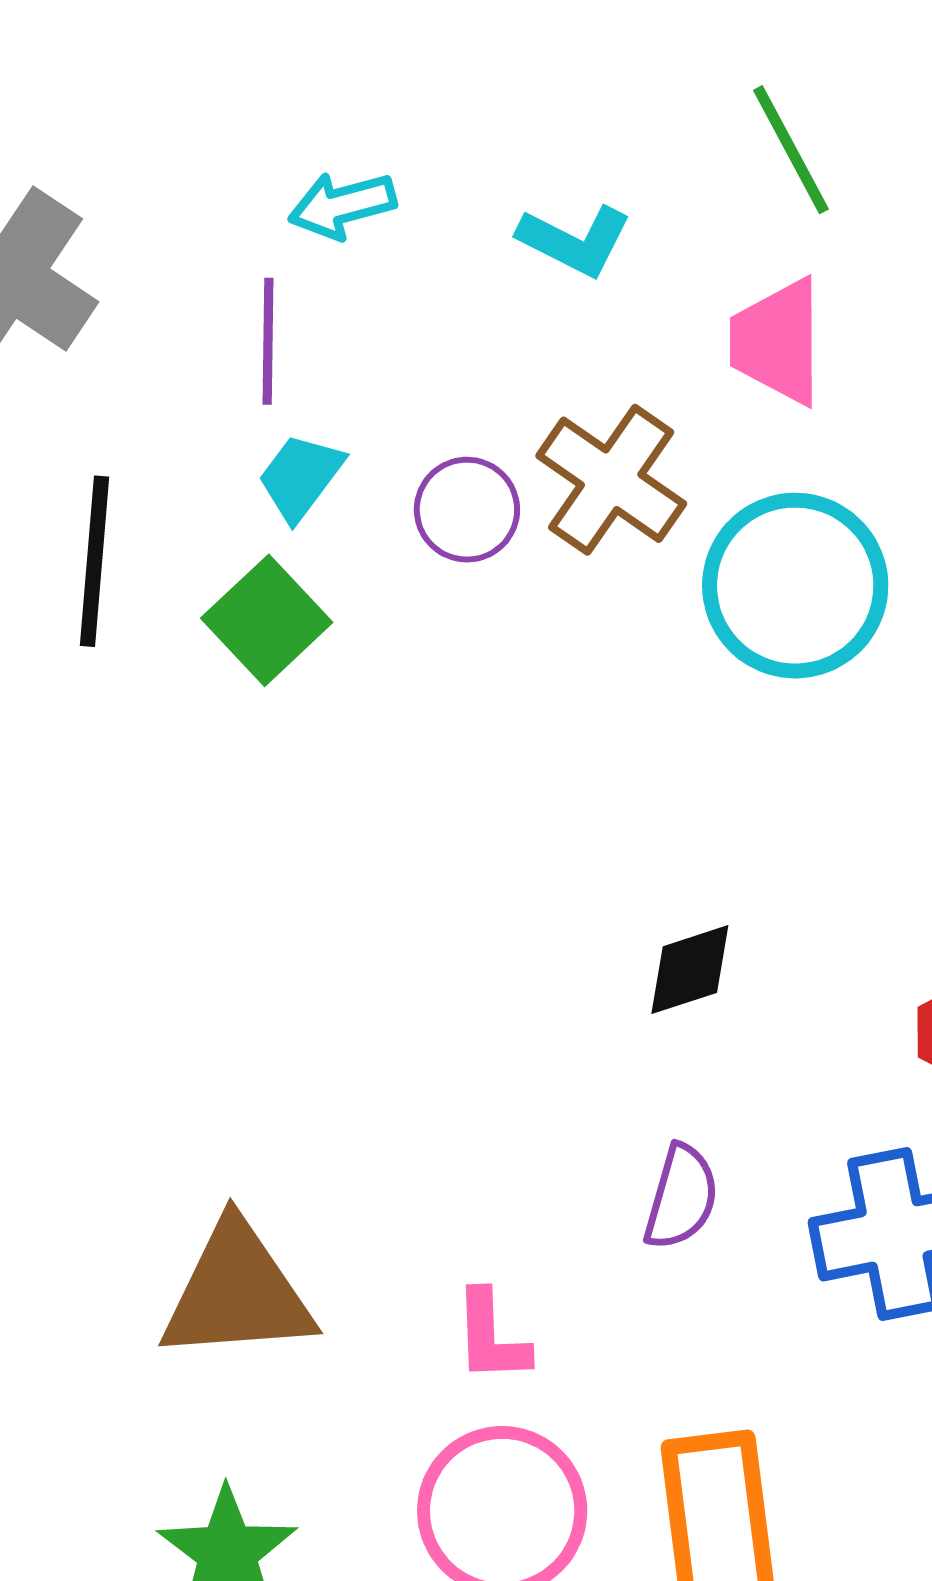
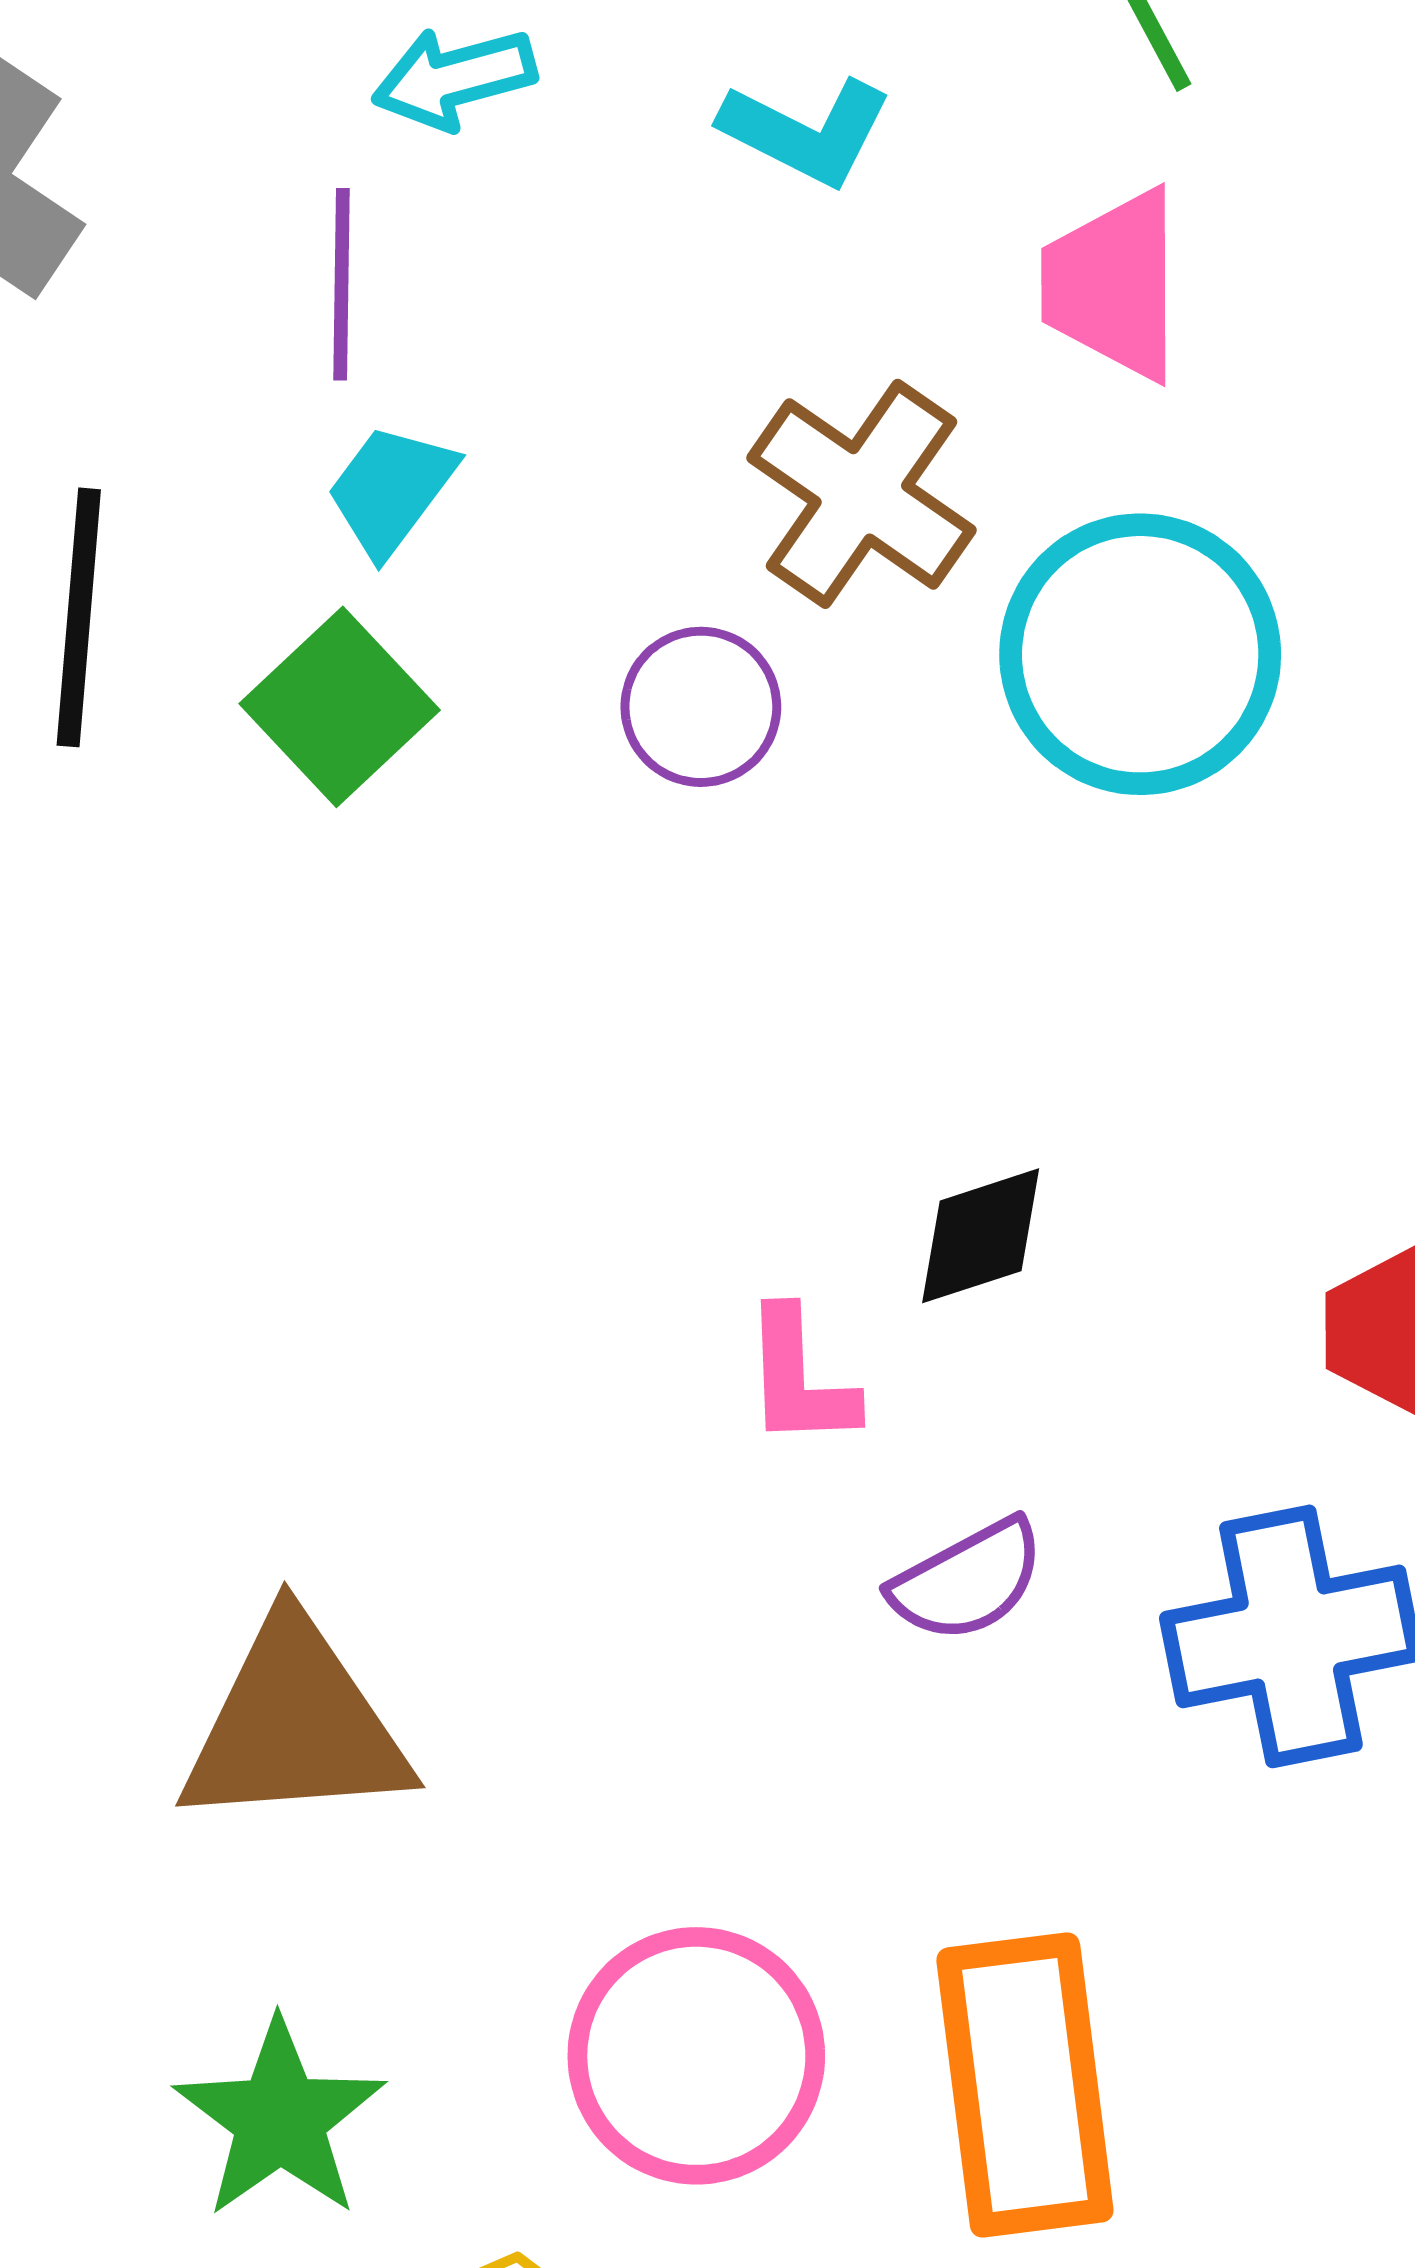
purple circle: (467, 510) -> (701, 707), moved
purple semicircle: (681, 1197) -> (968, 1581), turned 46
pink L-shape: (491, 1337) -> (799, 1378), moved

